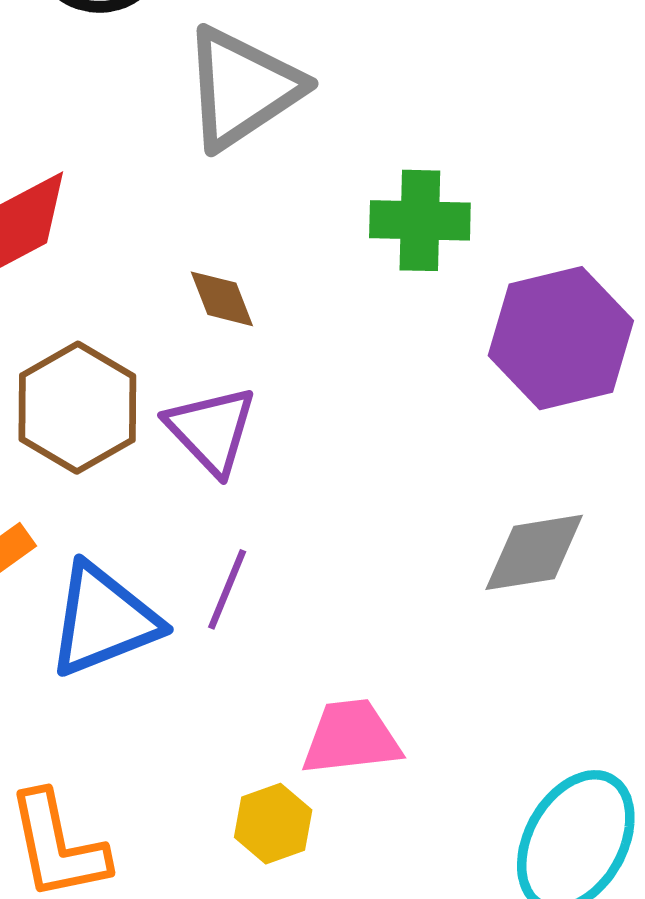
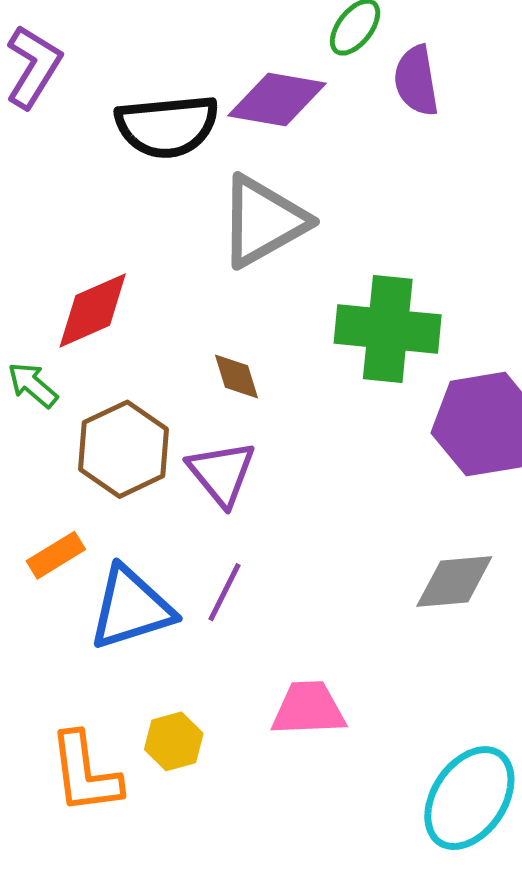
green cross: (420, 220) -> (388, 329), size x1.4
yellow hexagon: (273, 824) -> (174, 741), moved

